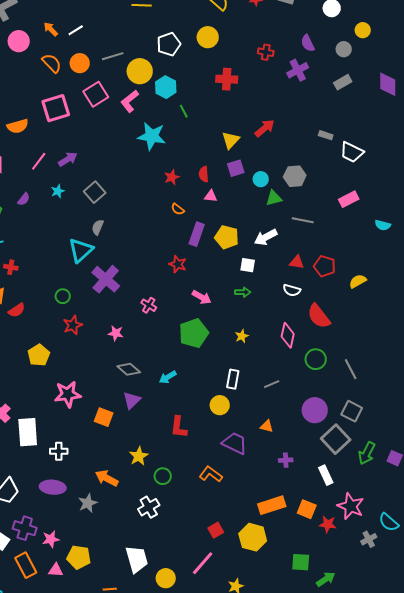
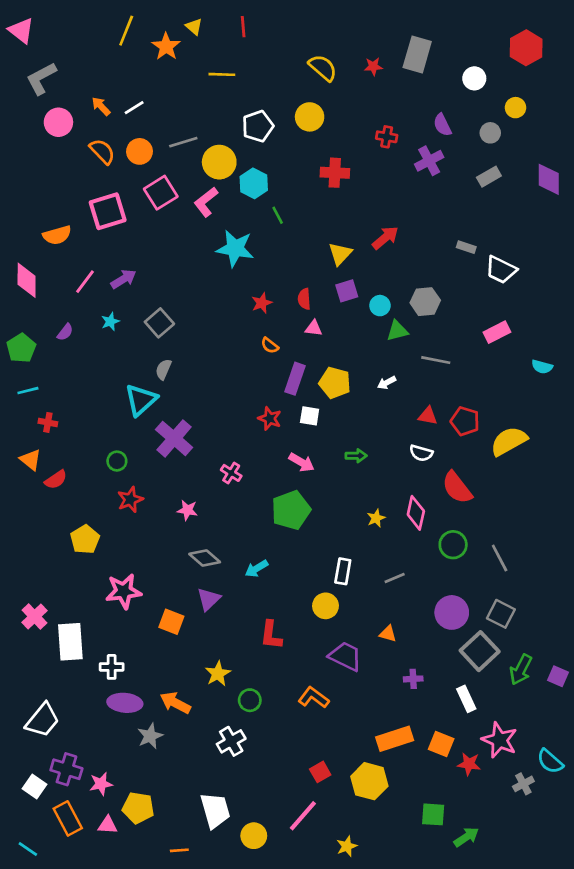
white arrow: (266, 237) -> (387, 383), size x0.6
white square: (248, 265) -> (310, 416), moved
yellow semicircle: (358, 281) -> (509, 441), size x1.6
yellow star: (242, 336) -> (376, 518), moved
purple ellipse: (53, 487) -> (125, 703), moved

